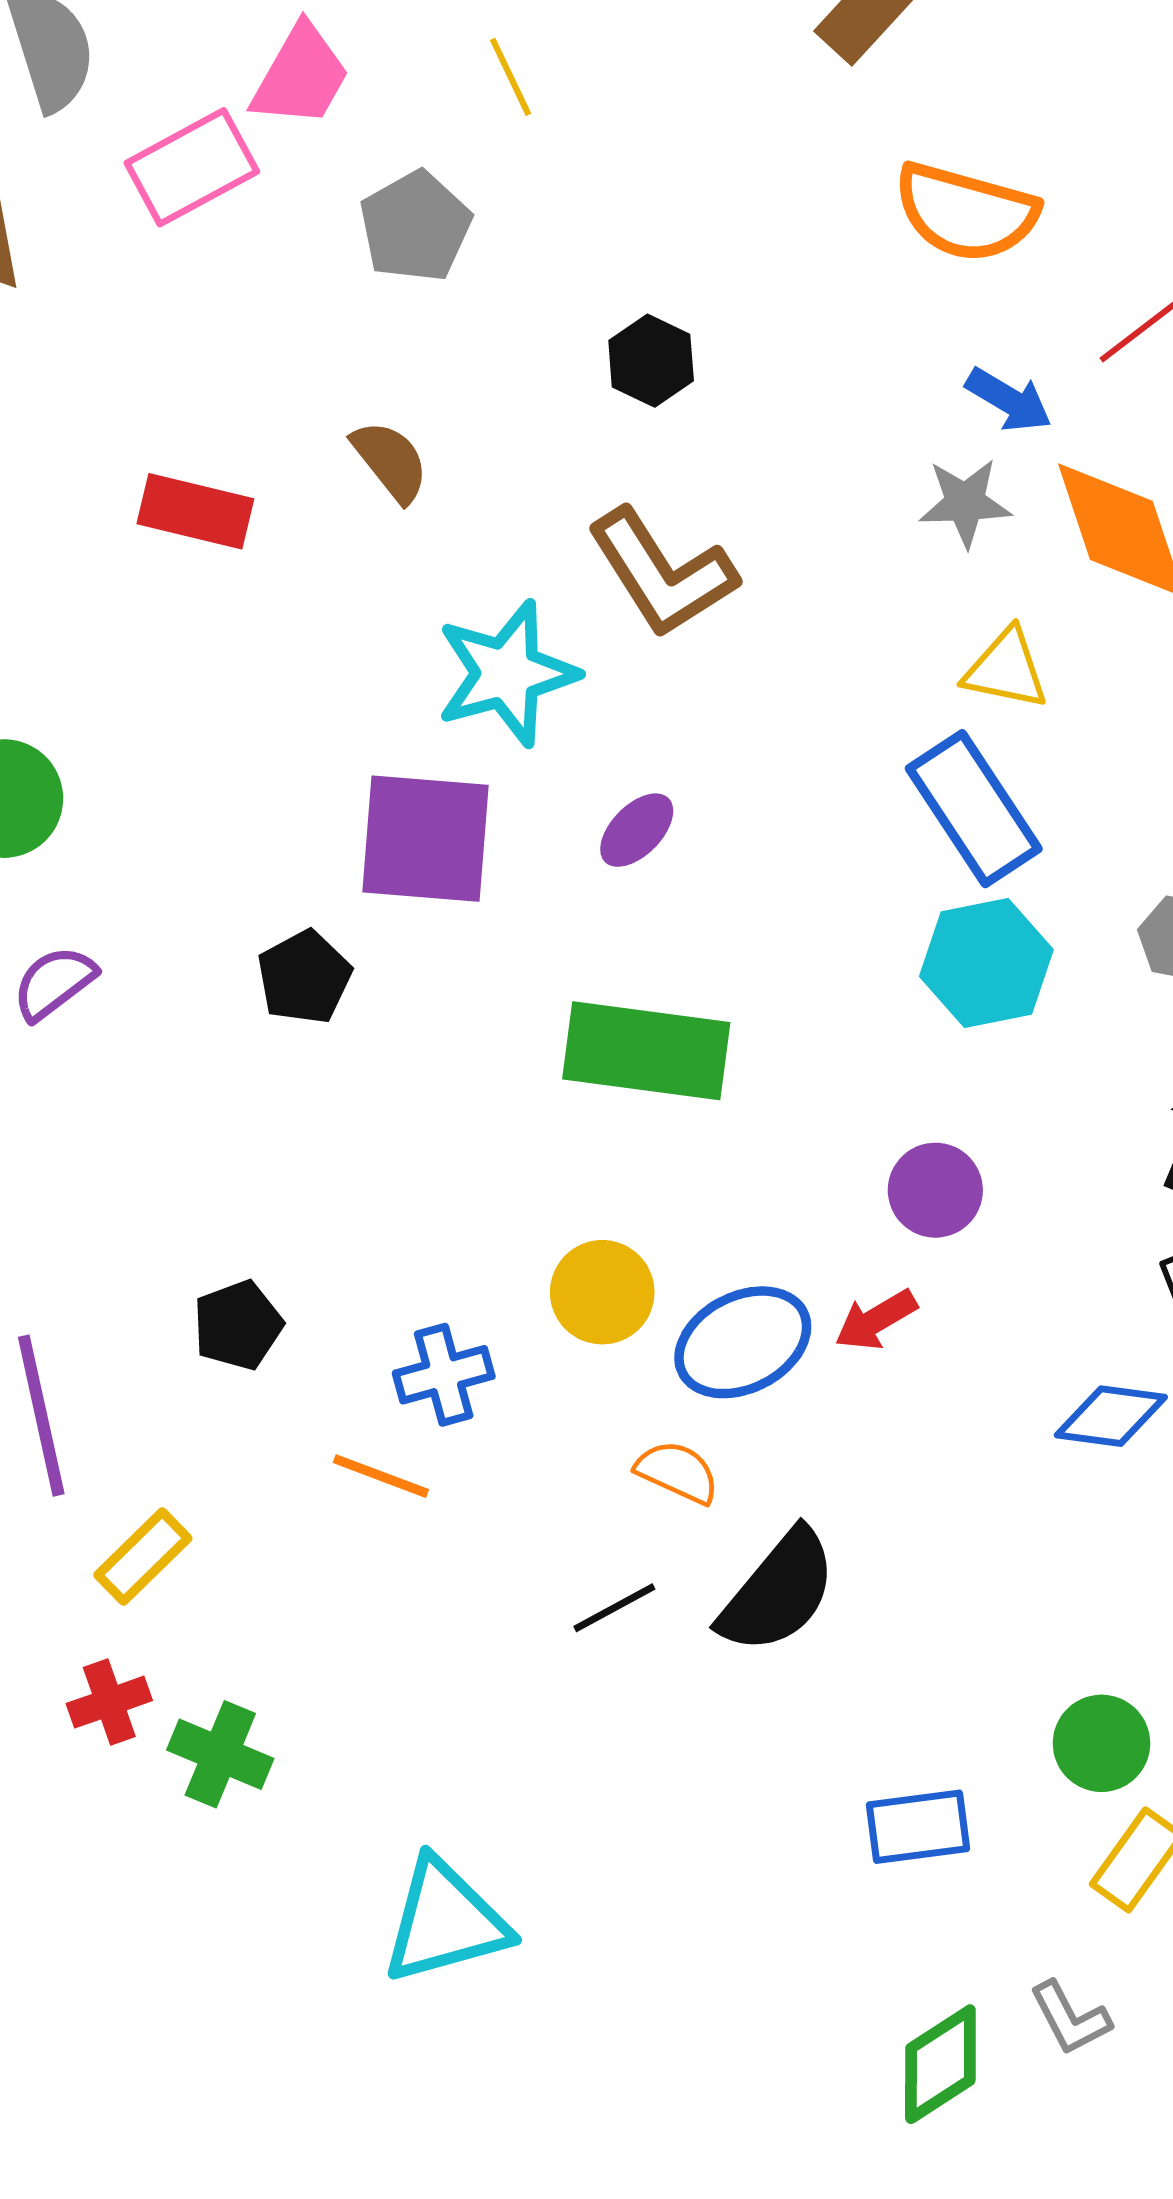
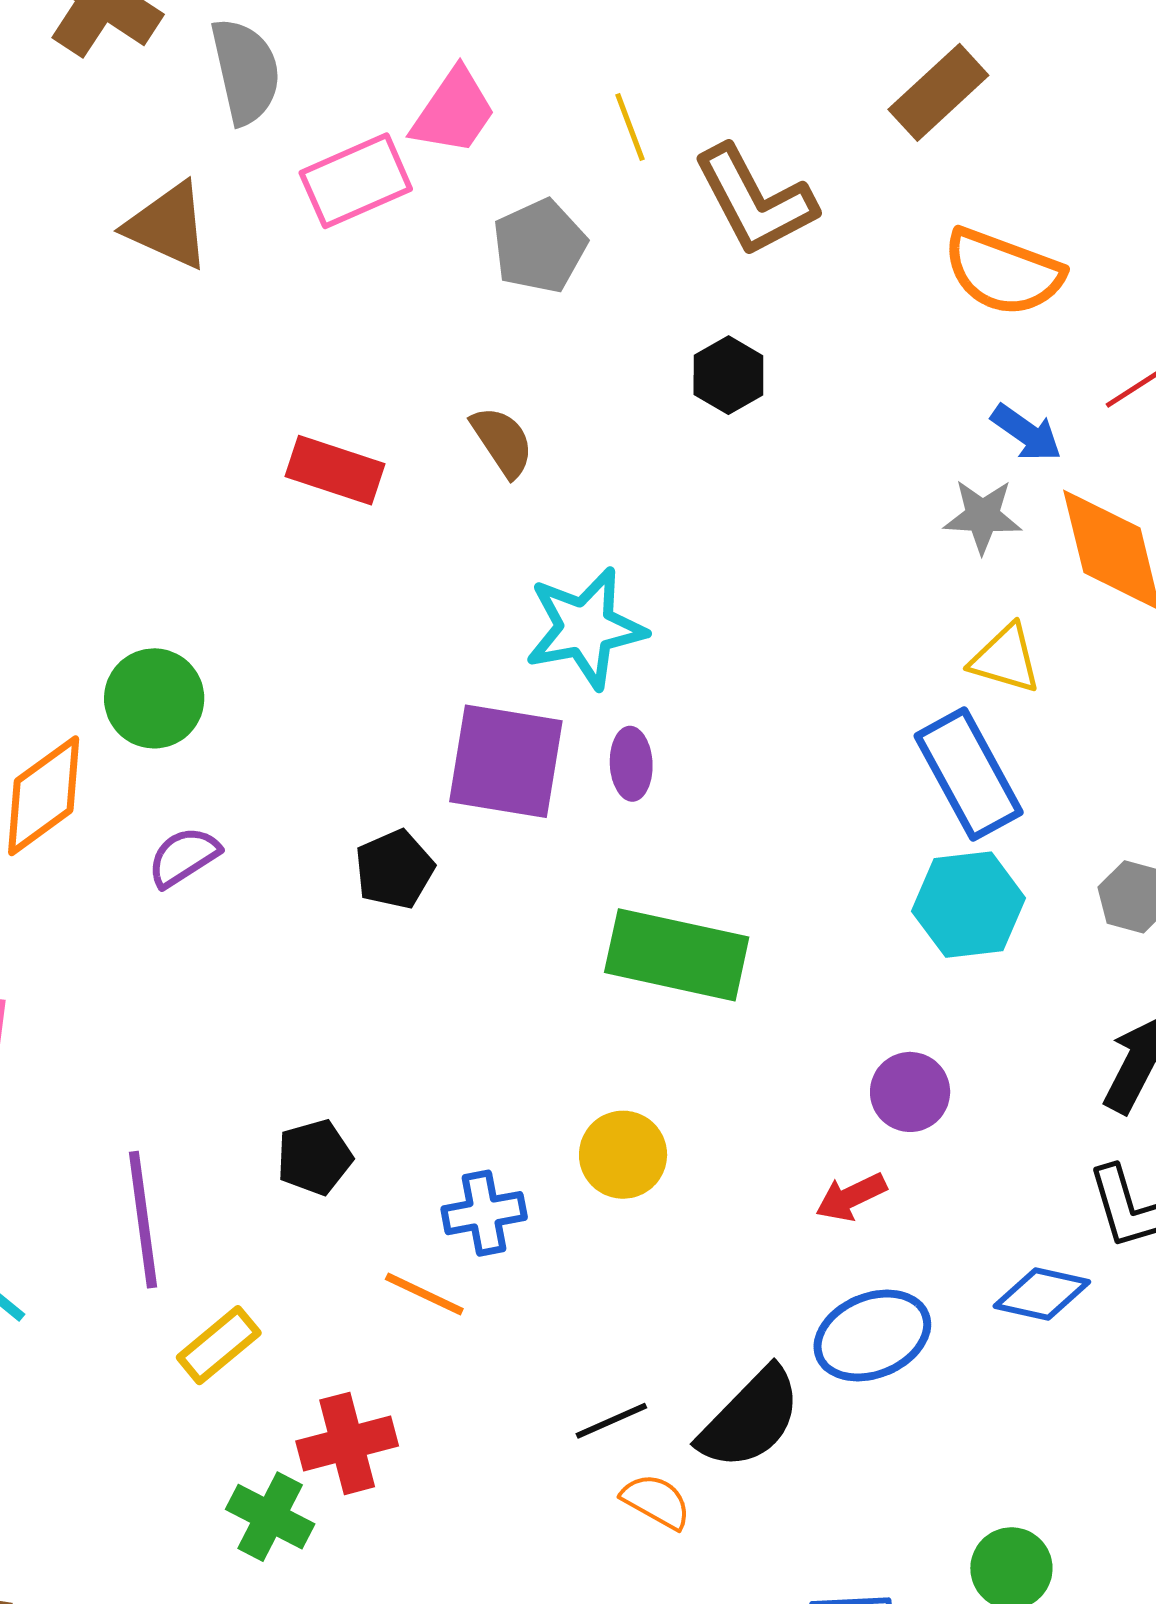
brown L-shape: (662, 573) -> (755, 201), moved
purple ellipse: (637, 830) -> (631, 764), moved, turned -52
blue ellipse: (743, 1342) -> (872, 1336), moved
orange semicircle: (677, 1472) -> (656, 1501), moved
red cross: (109, 1702) -> (347, 1443), moved, size x1.4

